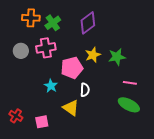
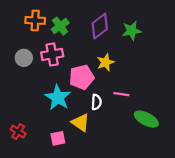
green star: (117, 57) -> (132, 31), moved
pink line: (130, 83) -> (121, 94), moved
cyan star: (51, 86) -> (58, 98), size x1.6
pink square: (42, 122) -> (58, 138), moved

